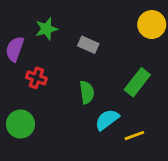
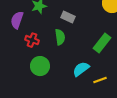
green semicircle: (87, 92) -> (60, 37), moved
green circle: (21, 124) -> (40, 66), moved

